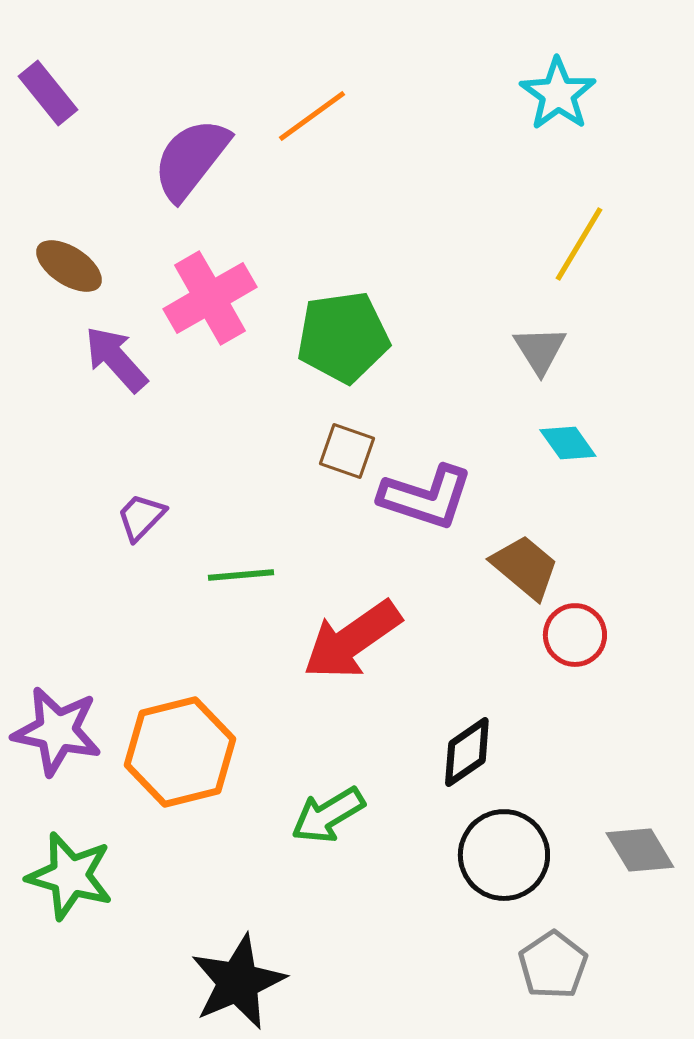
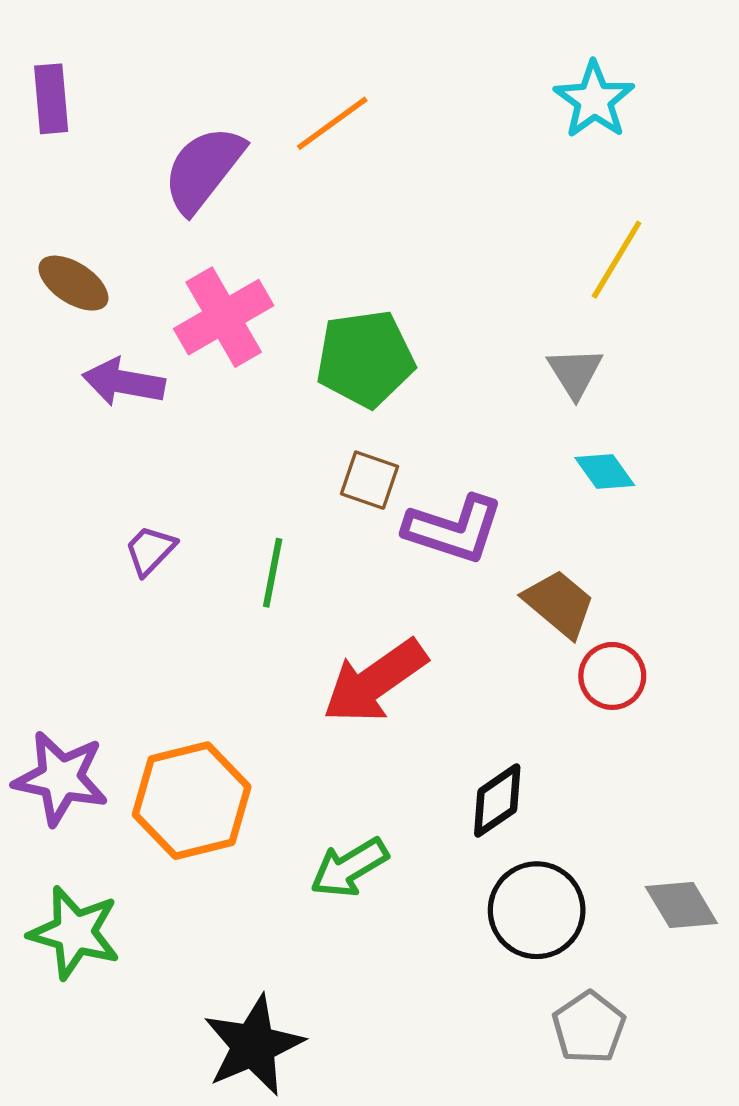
purple rectangle: (48, 93) -> (51, 99), turned 34
purple arrow: (116, 359) -> (124, 382), turned -38
green line: (241, 575) -> (273, 573), moved, turned -74

